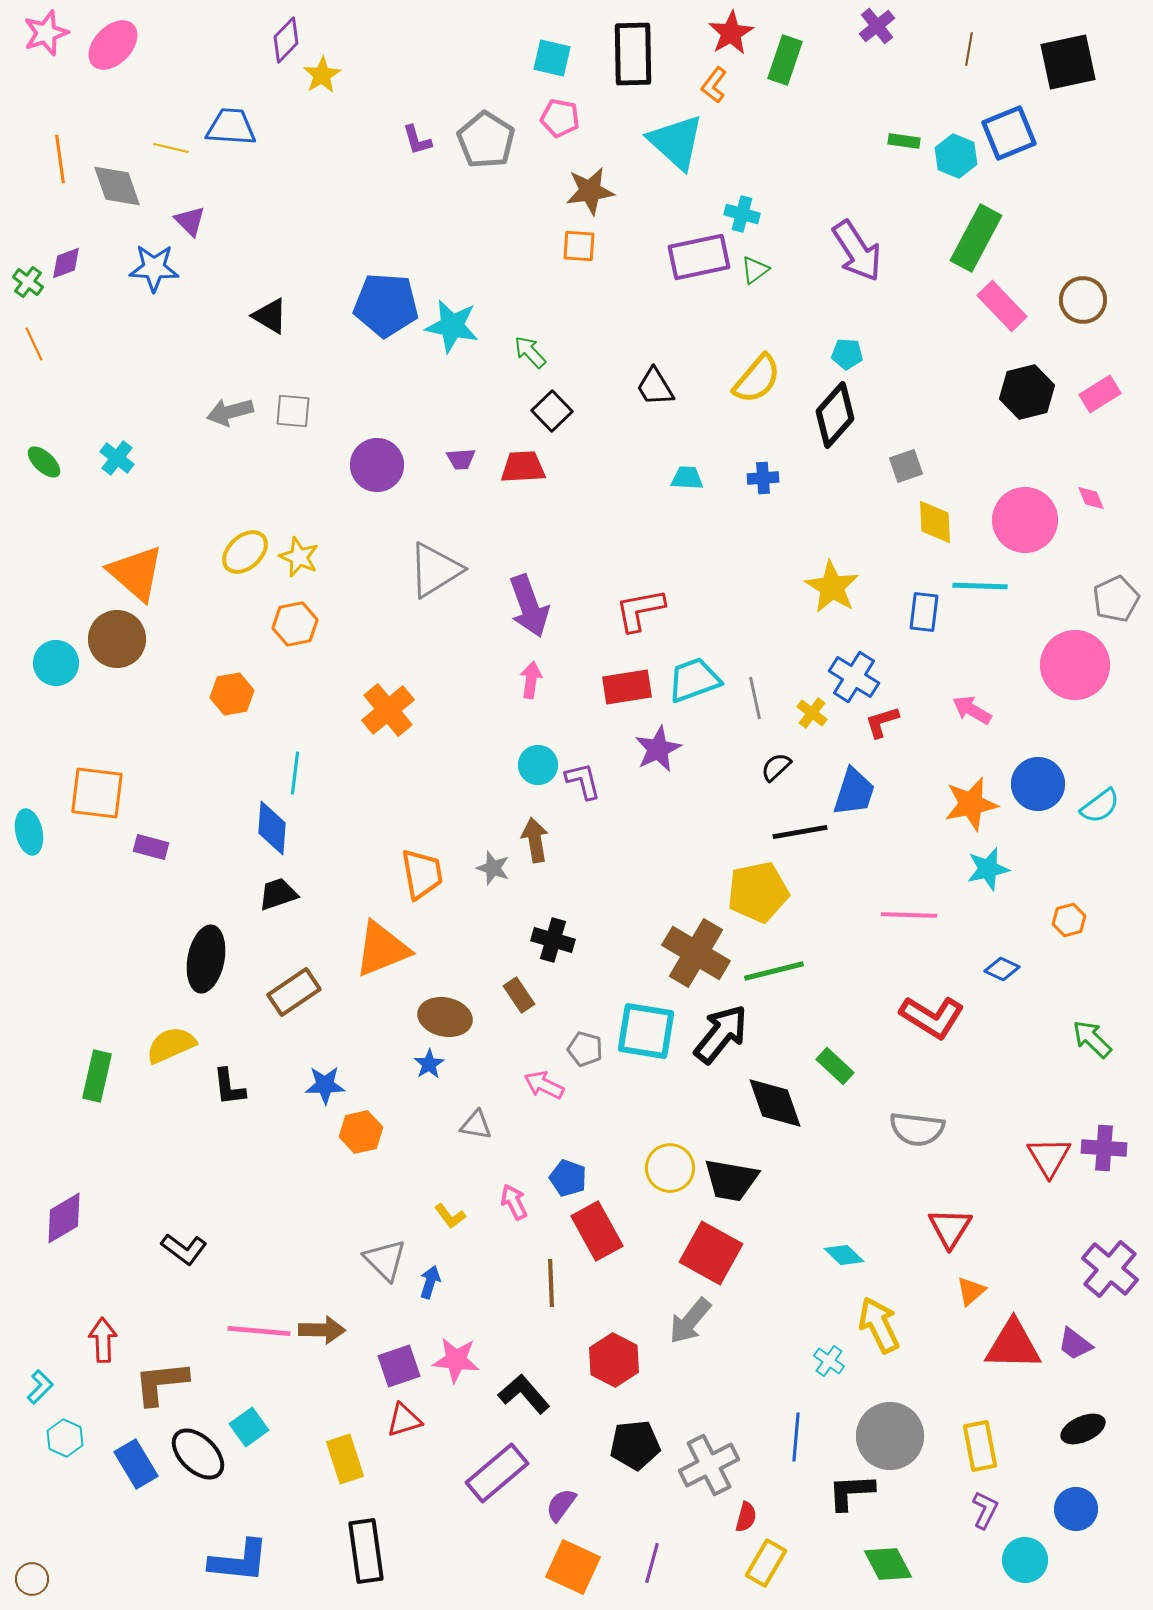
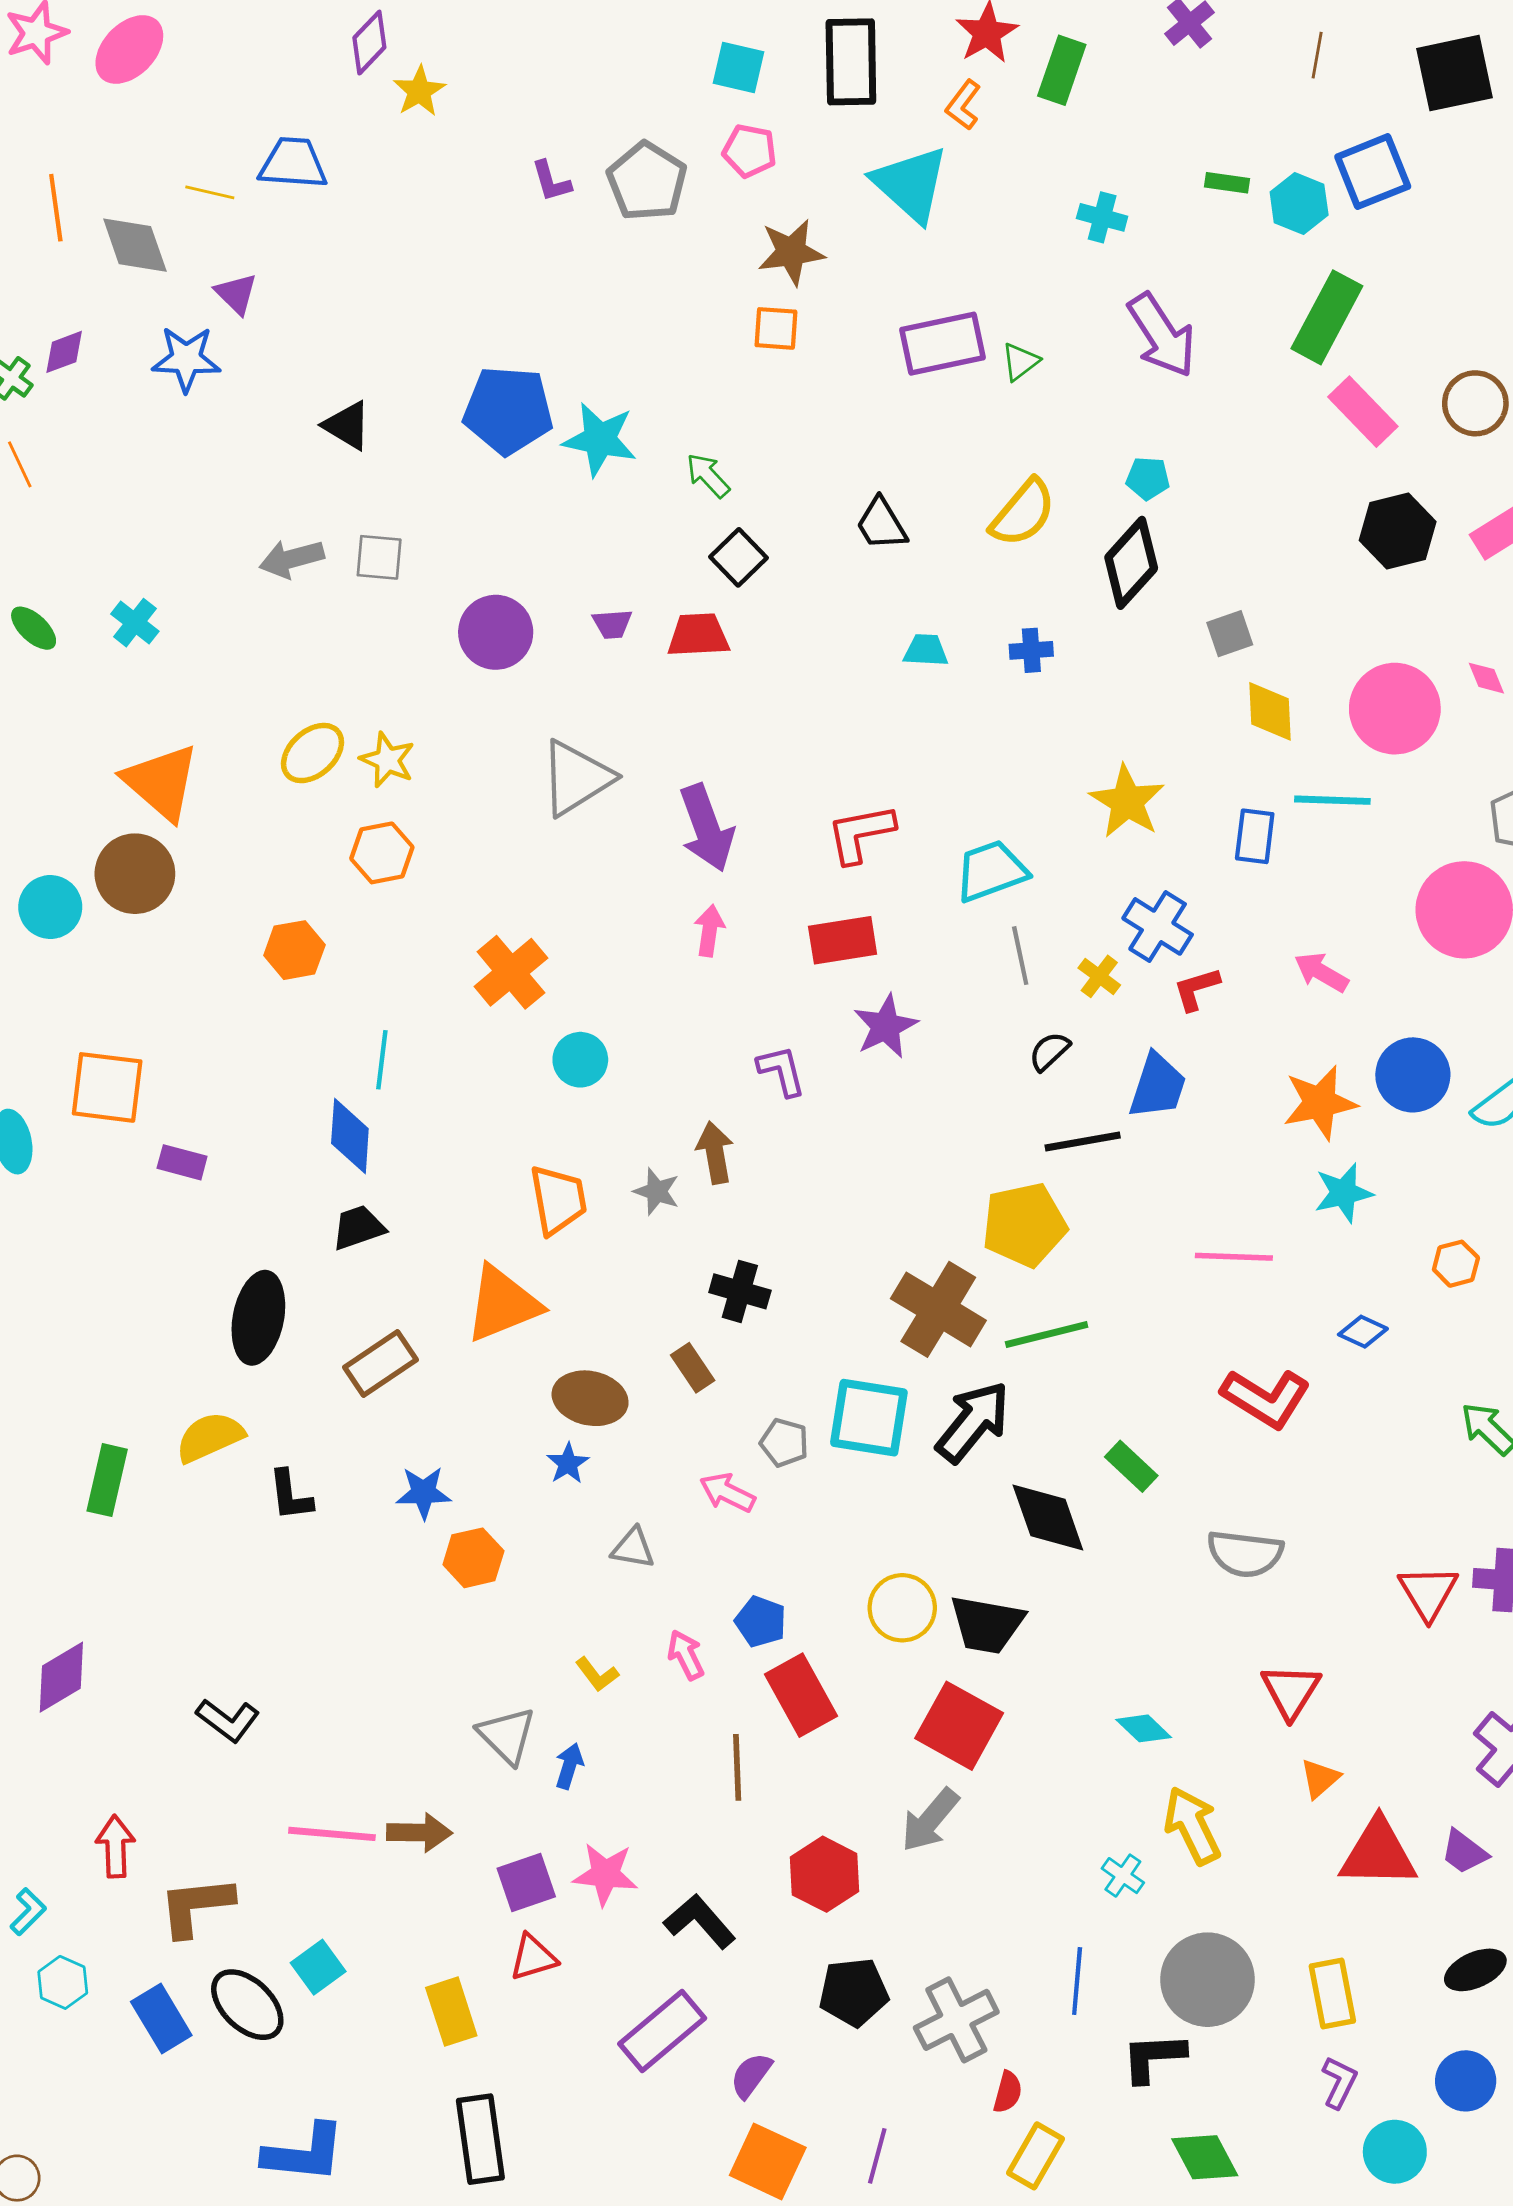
cyan cross: (742, 214) -> (1102, 217), moved
cyan trapezoid: (694, 680) -> (991, 871), moved
cyan circle: (538, 765) -> (580, 1060), moved

